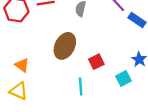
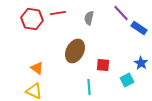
red square: (96, 62) -> (103, 65), turned 32

